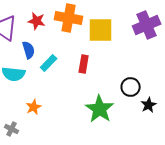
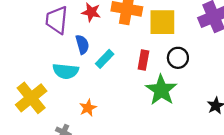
black circle: (131, 87) -> (178, 58), moved
green star: (100, 109) -> (161, 90), moved

